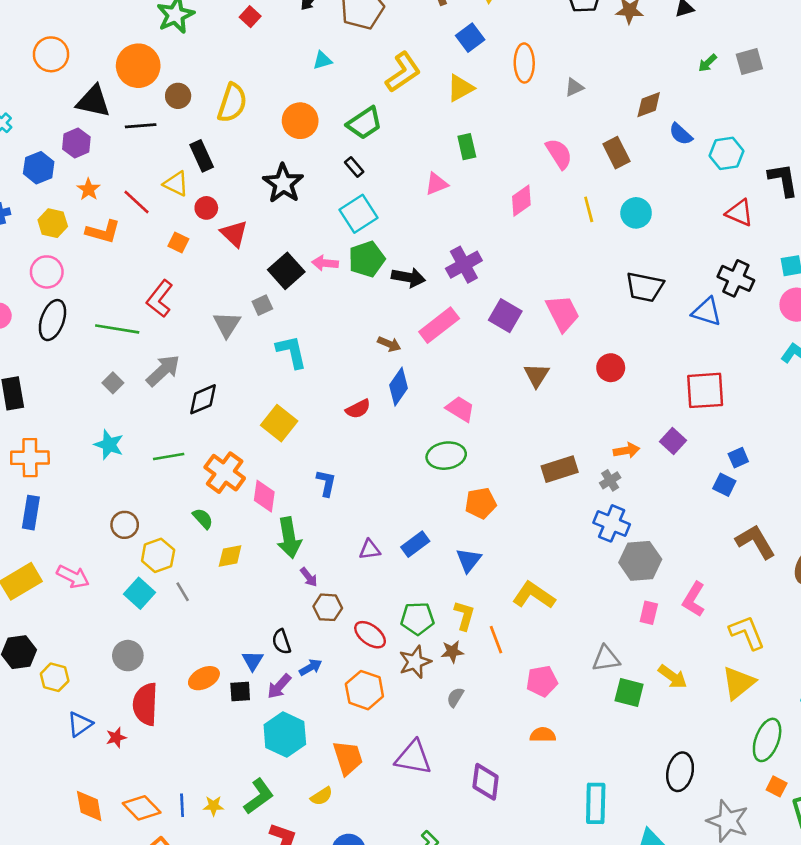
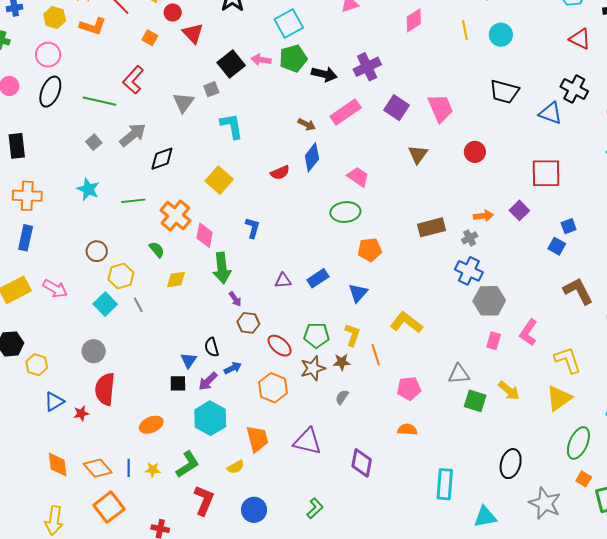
orange ellipse: (204, 678) -> (151, 425), moved

